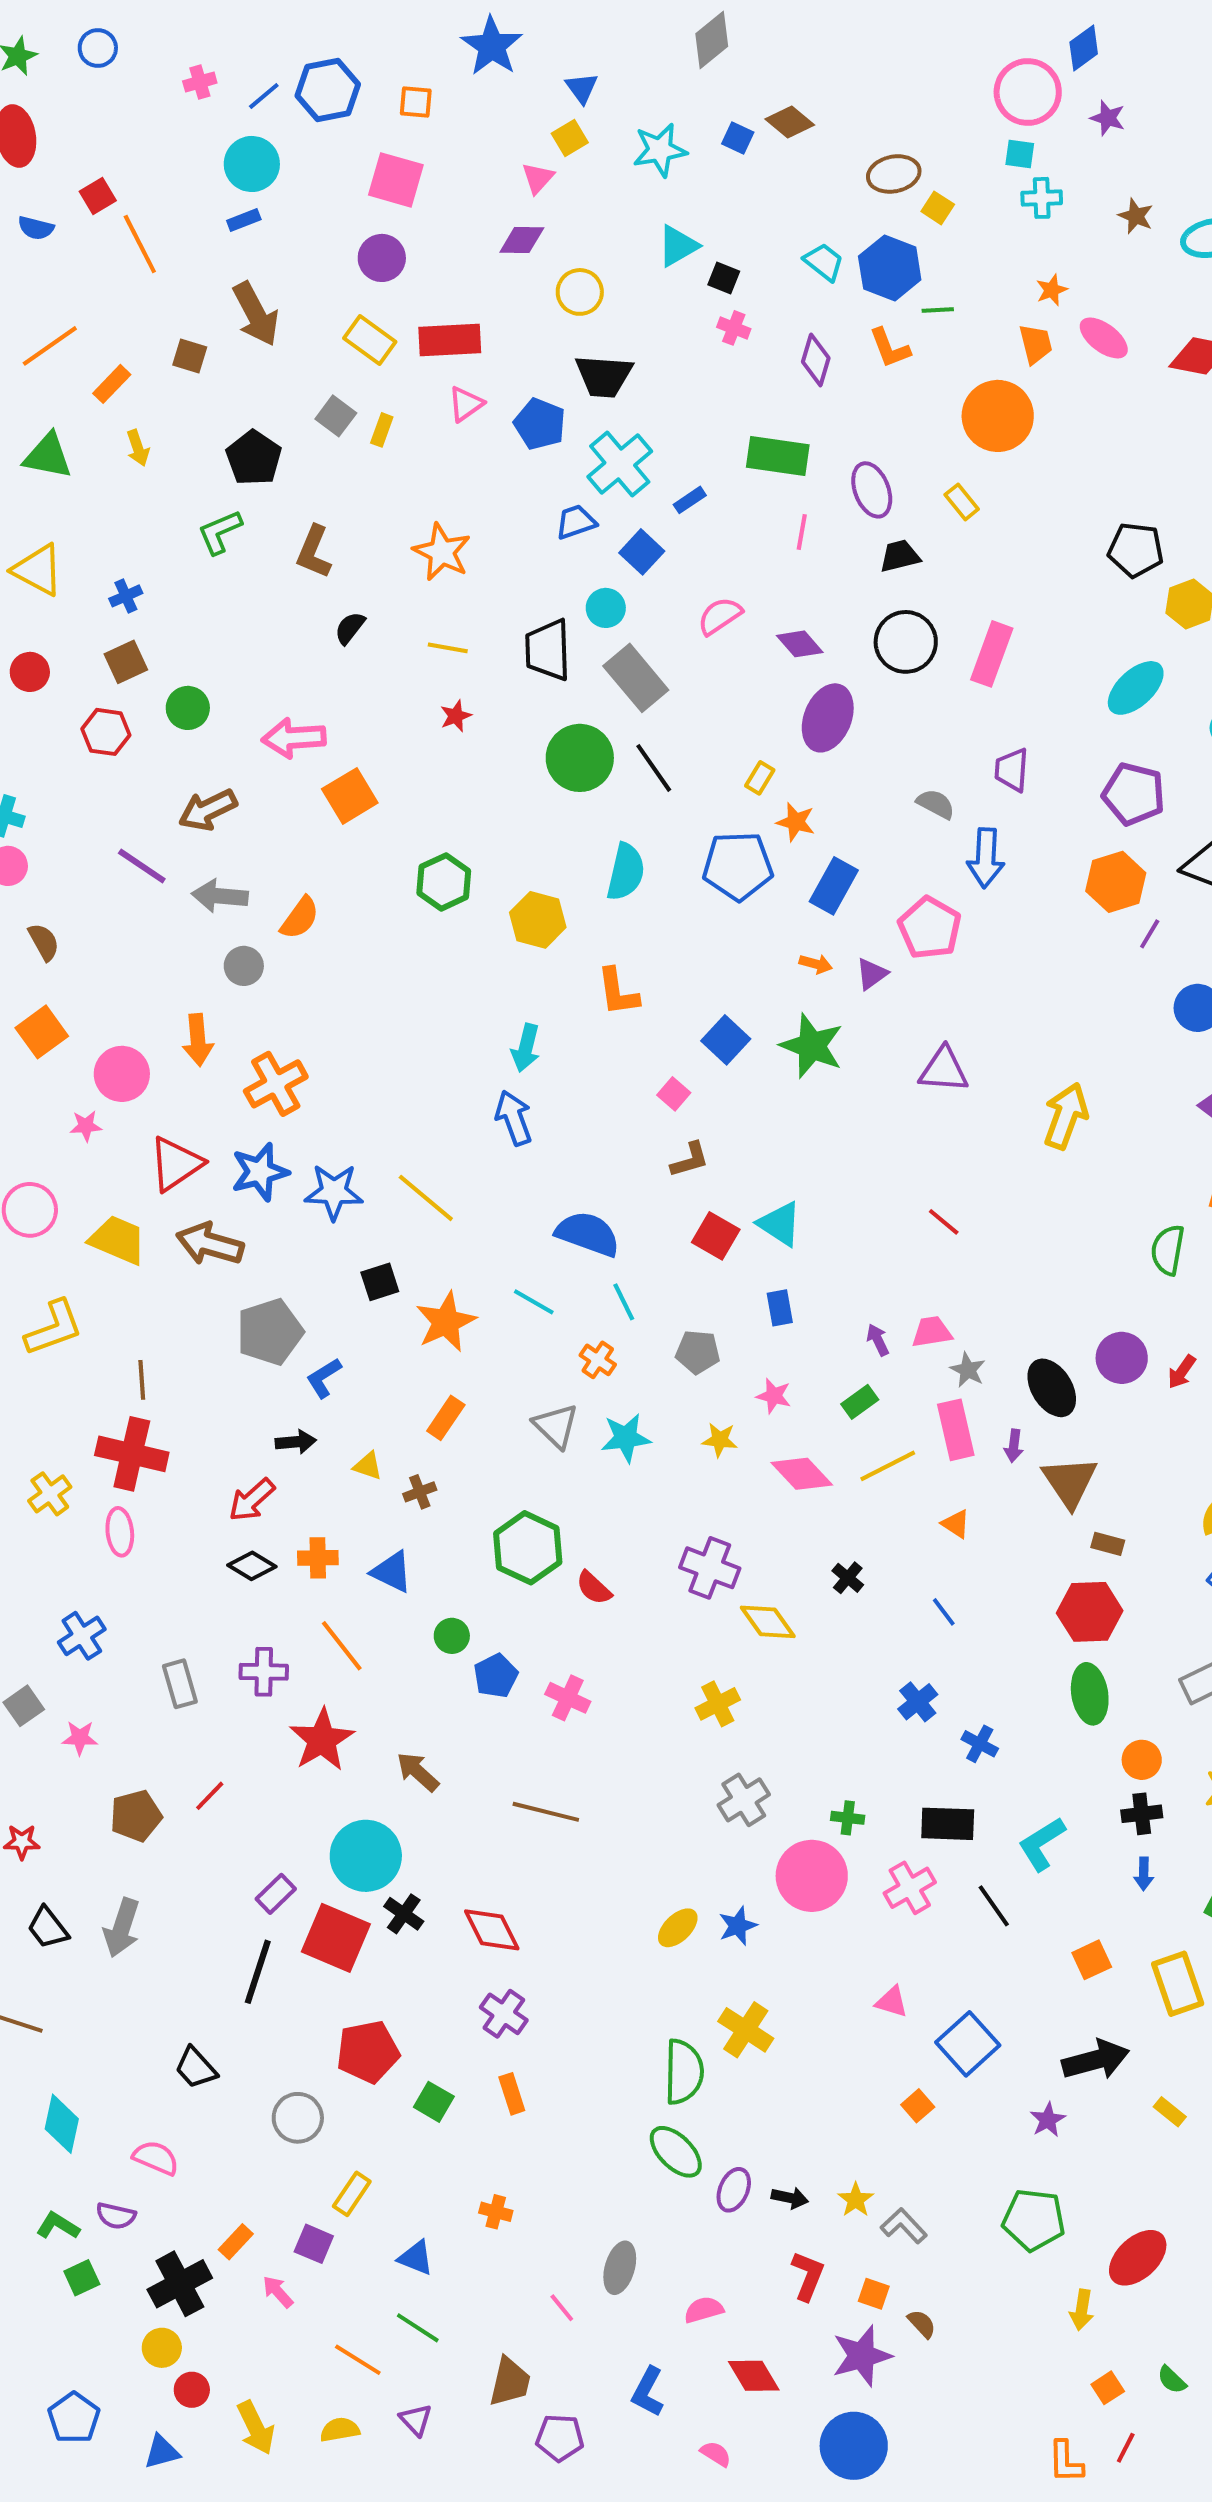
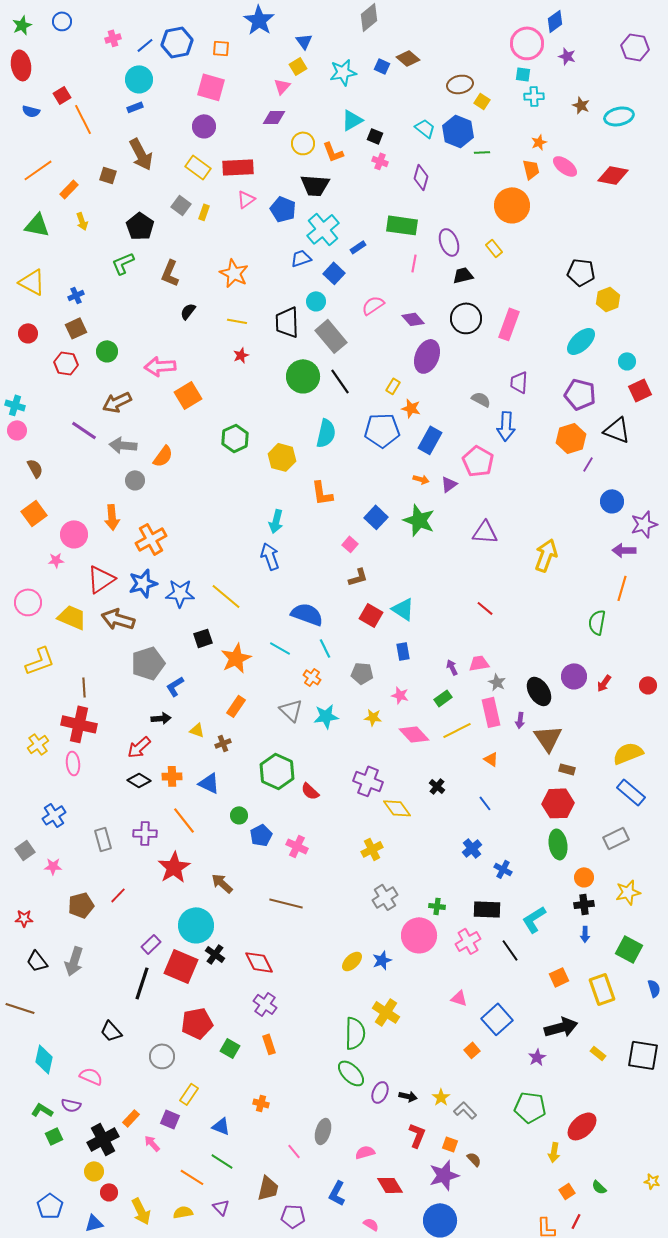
orange L-shape: (890, 348) -> (333, 152), moved

